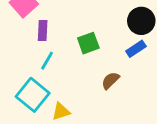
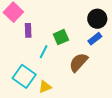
cyan line: (47, 61) -> (44, 52), moved
brown semicircle: (110, 80) -> (78, 62), size x1.5

